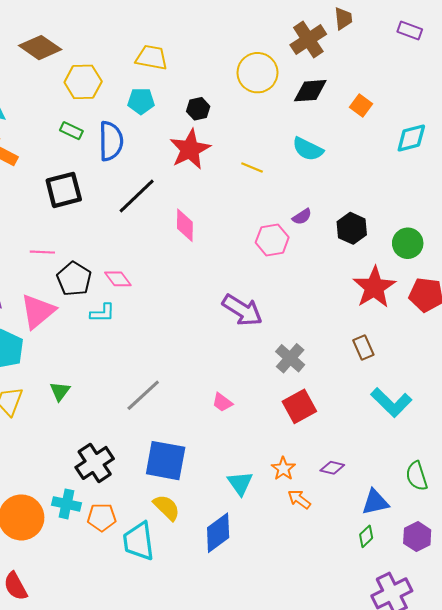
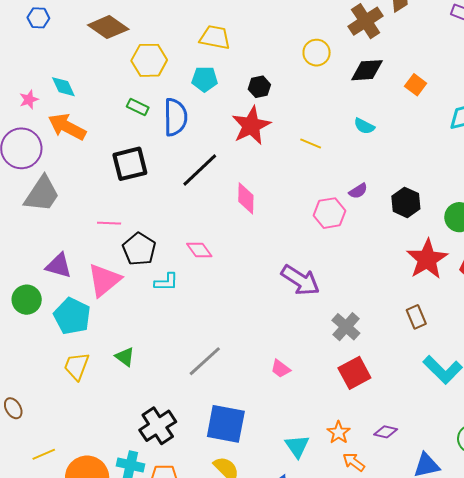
yellow circle: (257, 73) -> (317, 53), size x0.7
cyan semicircle: (308, 149) -> (364, 126), size x0.7
pink diamond: (118, 279) -> (199, 250), moved
green triangle: (60, 391) -> (125, 357), turned -30

